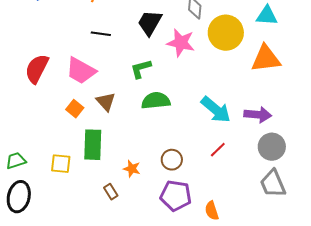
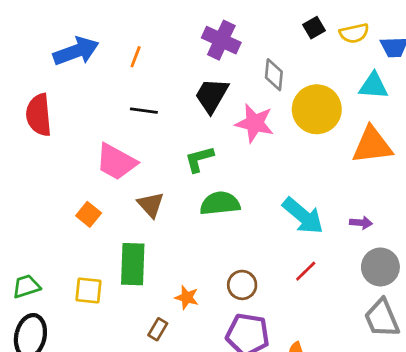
red semicircle: (37, 69) -> (39, 115), moved, turned -32
orange square: (75, 109) -> (89, 214), moved
purple arrow: (258, 115) -> (361, 223), size x0.6
brown rectangle: (111, 192) -> (158, 329), turned 63

